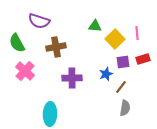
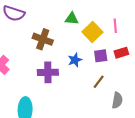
brown cross: (56, 47) -> (43, 39), moved, turned 30
blue star: (106, 74) -> (75, 60), moved
gray semicircle: (125, 108) -> (117, 100), moved

